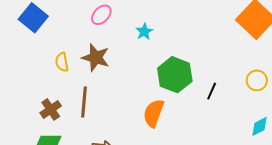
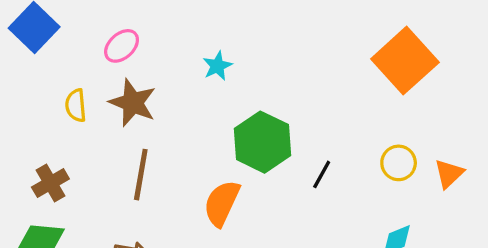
pink ellipse: (101, 15) -> (122, 46), moved
brown line: (84, 102) -> (141, 175), moved

